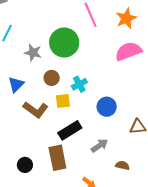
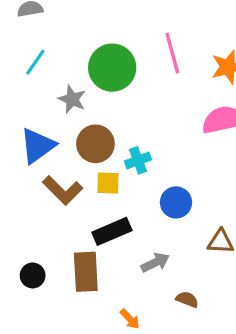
green circle: (64, 43) -> (112, 68), moved
brown circle: (52, 78) -> (95, 144), size x1.5
blue triangle: (16, 84) -> (38, 146), size x1.4

